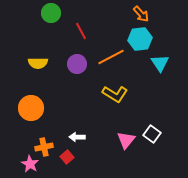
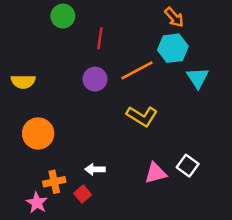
red line: (81, 31) -> (100, 38), turned 36
yellow semicircle: (38, 63) -> (23, 82), moved
pink triangle: (126, 140) -> (156, 173), turned 36

